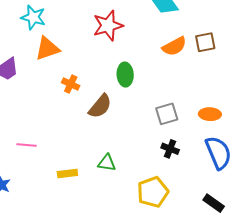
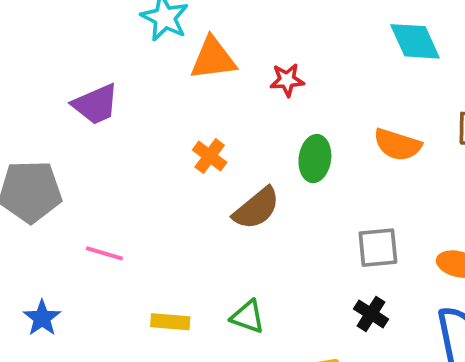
red star: (108, 26) -> (287, 80), moved, size x0.6
orange semicircle: (174, 46) -> (397, 145), moved, turned 35
orange triangle: (47, 48) -> (213, 59), moved

